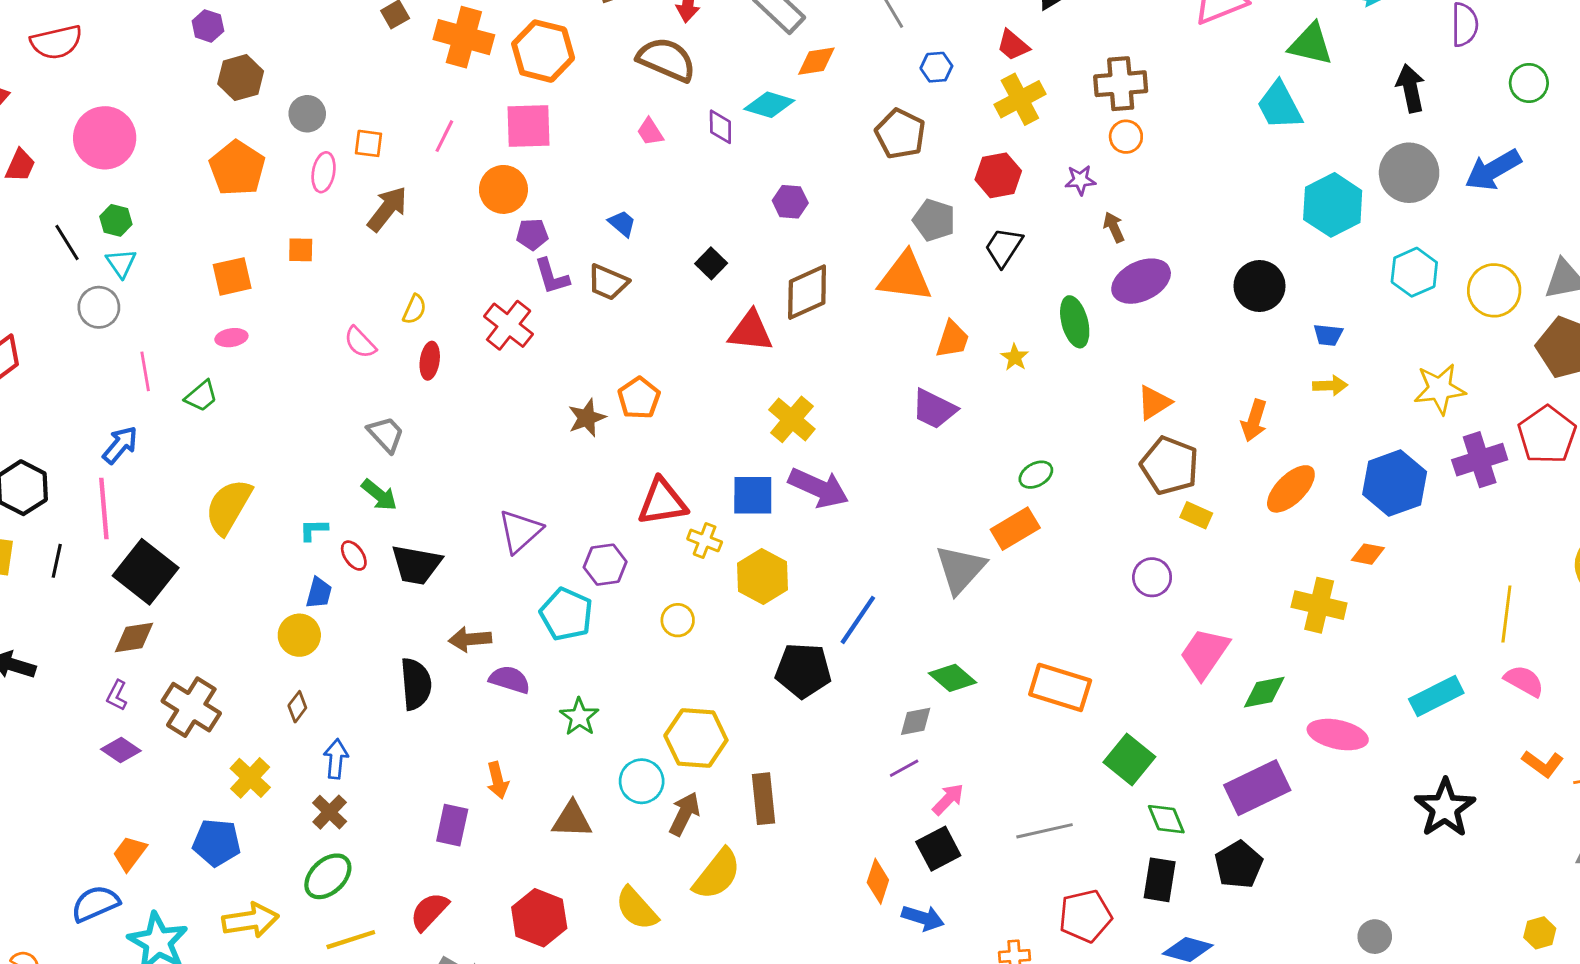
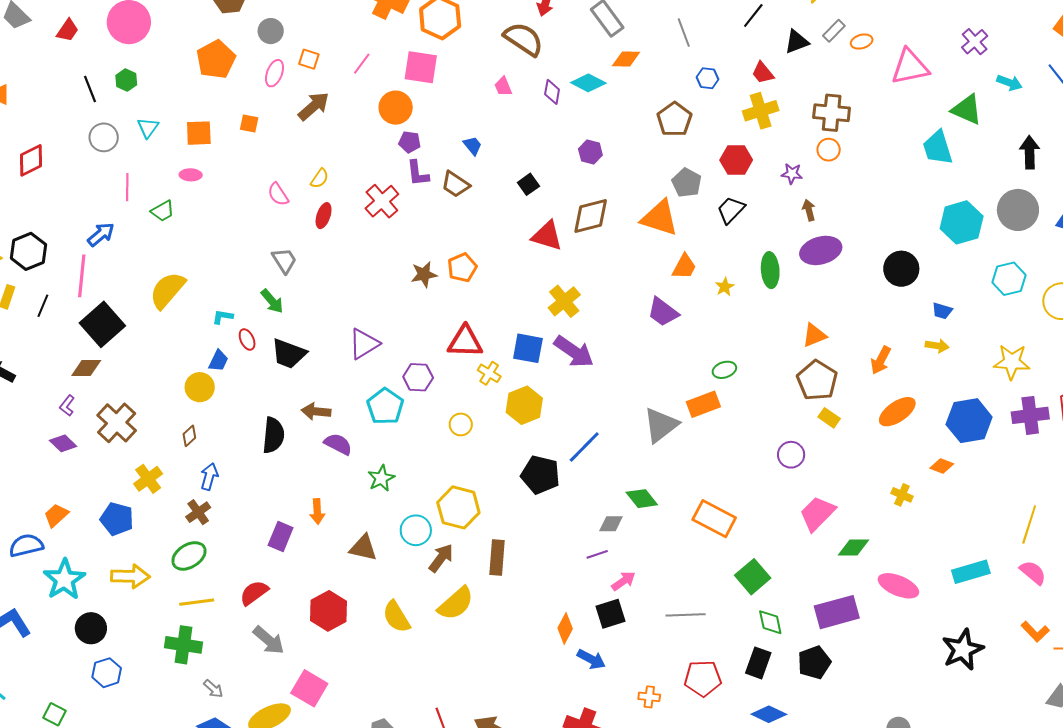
cyan triangle: (121, 263) -> (148, 128), moved
yellow cross: (1319, 605) -> (902, 495), size x0.6

